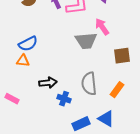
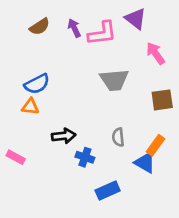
pink arrow: (102, 27) -> (156, 53), moved
gray semicircle: (89, 84) -> (118, 137), size x0.6
blue triangle: (106, 119) -> (145, 163), moved

